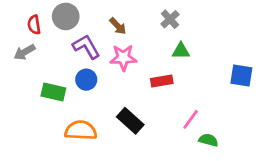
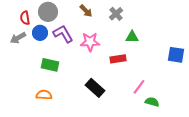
gray cross: (170, 19) -> (116, 14), moved
brown arrow: (118, 26) -> (86, 11), moved
blue circle: (86, 80) -> (40, 33), moved
green rectangle: (53, 92) -> (50, 65), moved
orange semicircle: (81, 130) -> (44, 95), moved, size x0.7

